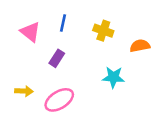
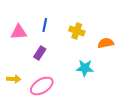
pink triangle: (30, 32) -> (19, 32), turned -42

